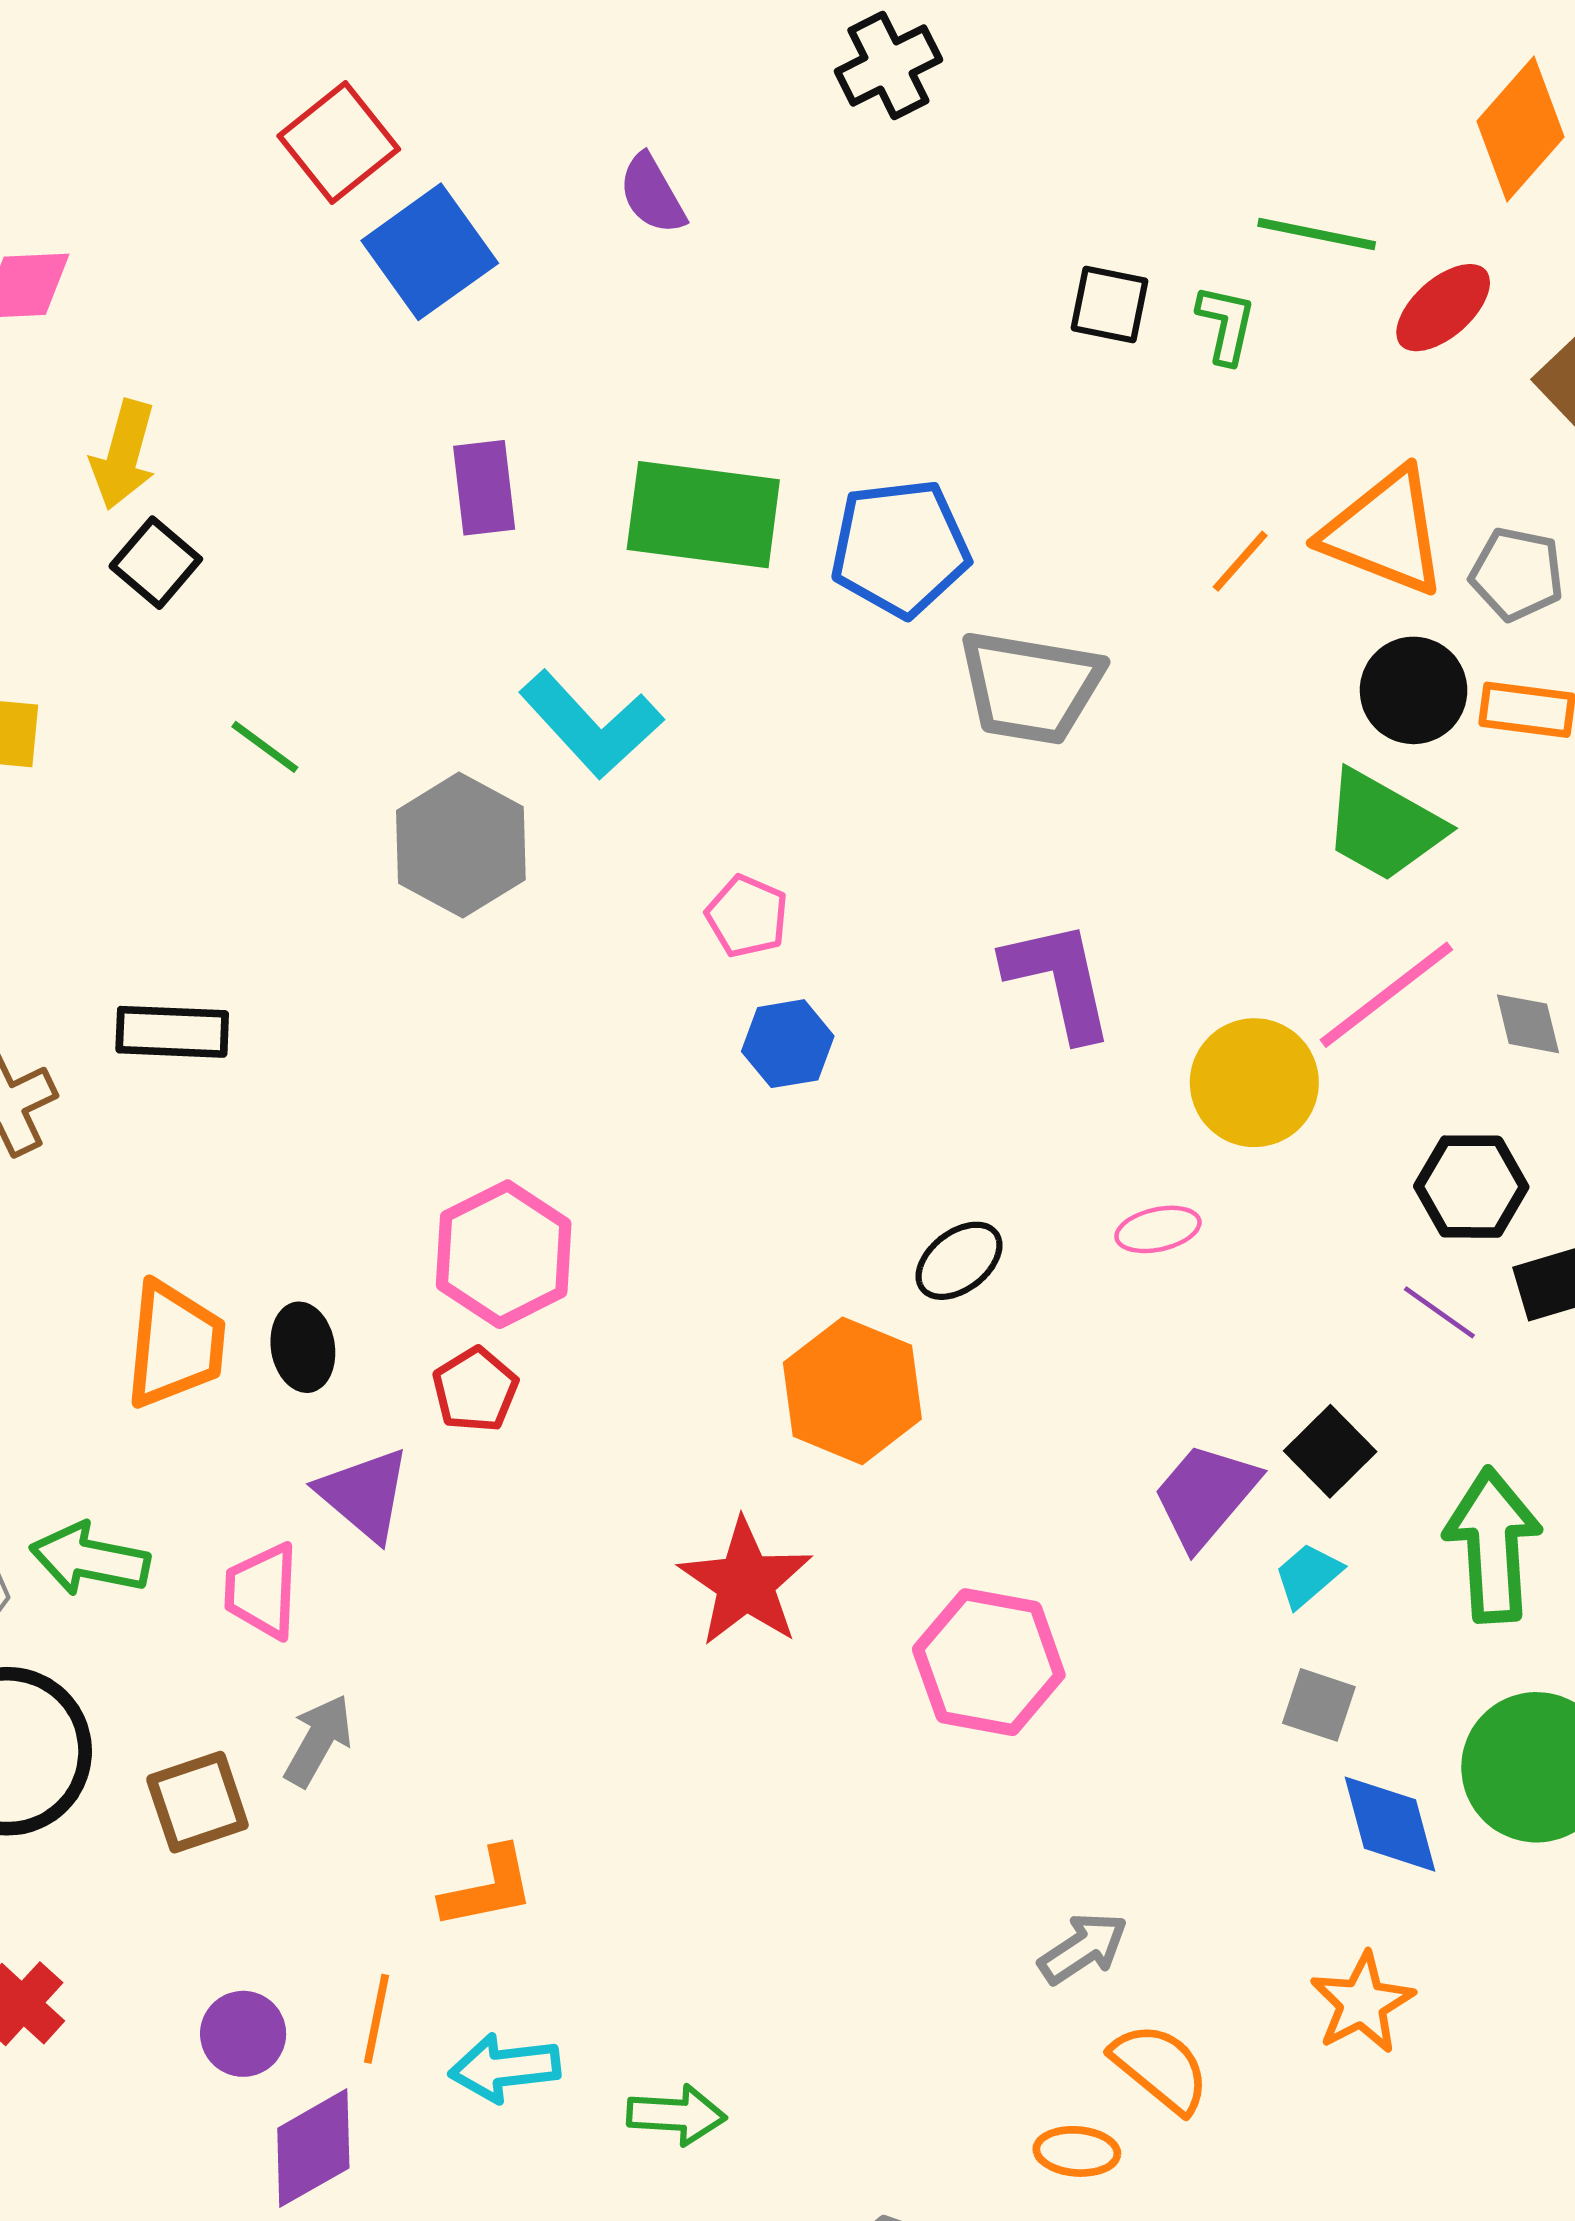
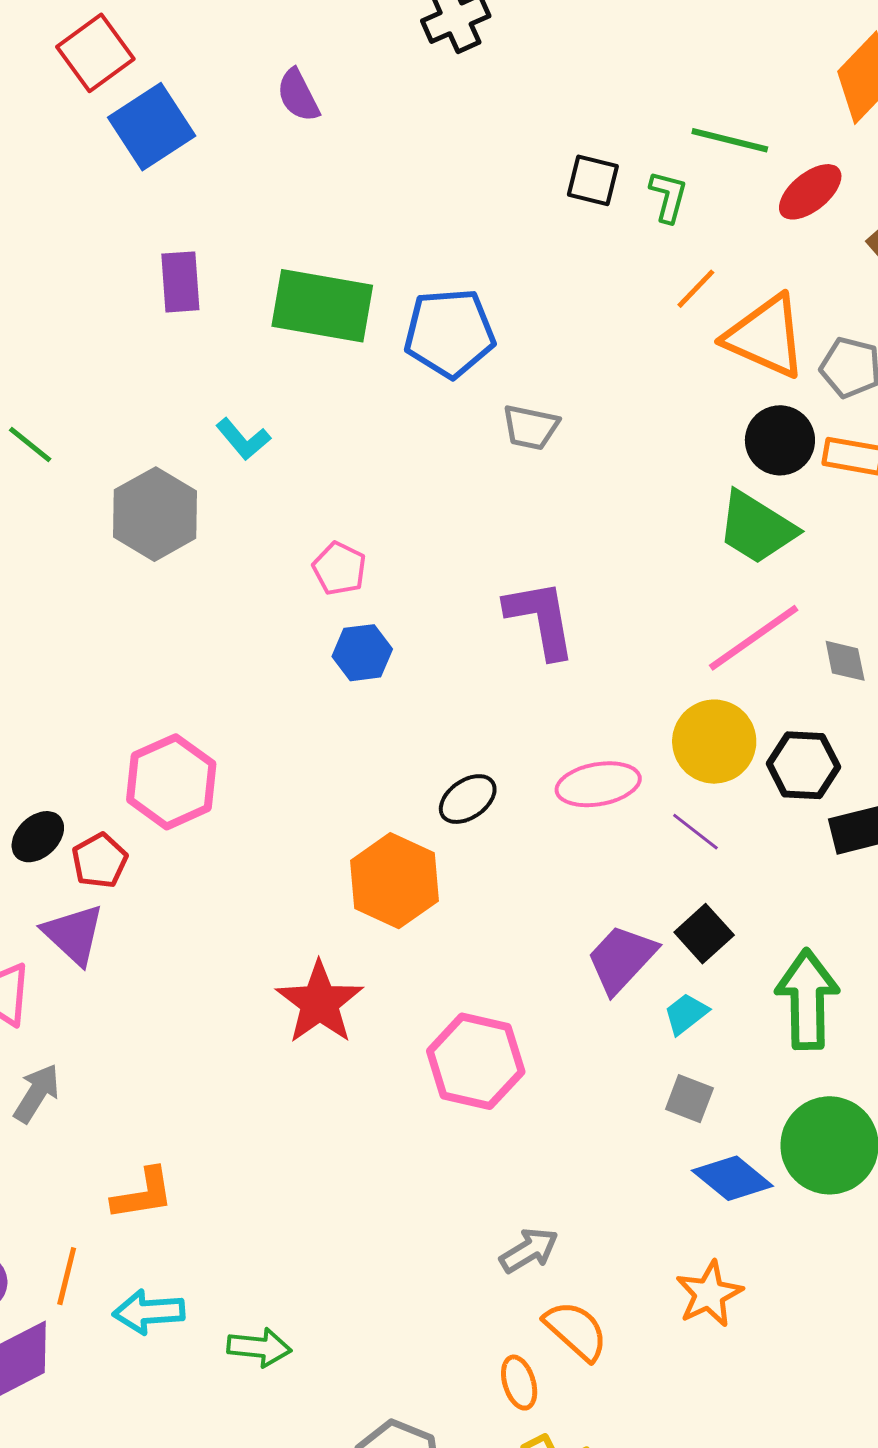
orange line: (1240, 561) -> (696, 289), moved
gray trapezoid: (1030, 687) -> (531, 427), size x0.6
cyan L-shape: (591, 724) -> (243, 439), size x0.6
yellow circle: (1254, 1083) -> (714, 742), moved
pink ellipse: (1158, 1229) -> (598, 784), size x1.5
purple line: (1439, 1312) -> (695, 832), moved
black ellipse: (303, 1347) -> (38, 837), turned 54
red pentagon: (475, 1390) -> (100, 861), moved
blue diamond: (1390, 1824) -> (732, 1178), turned -38
orange ellipse: (1077, 2151) -> (519, 1383), turned 66

